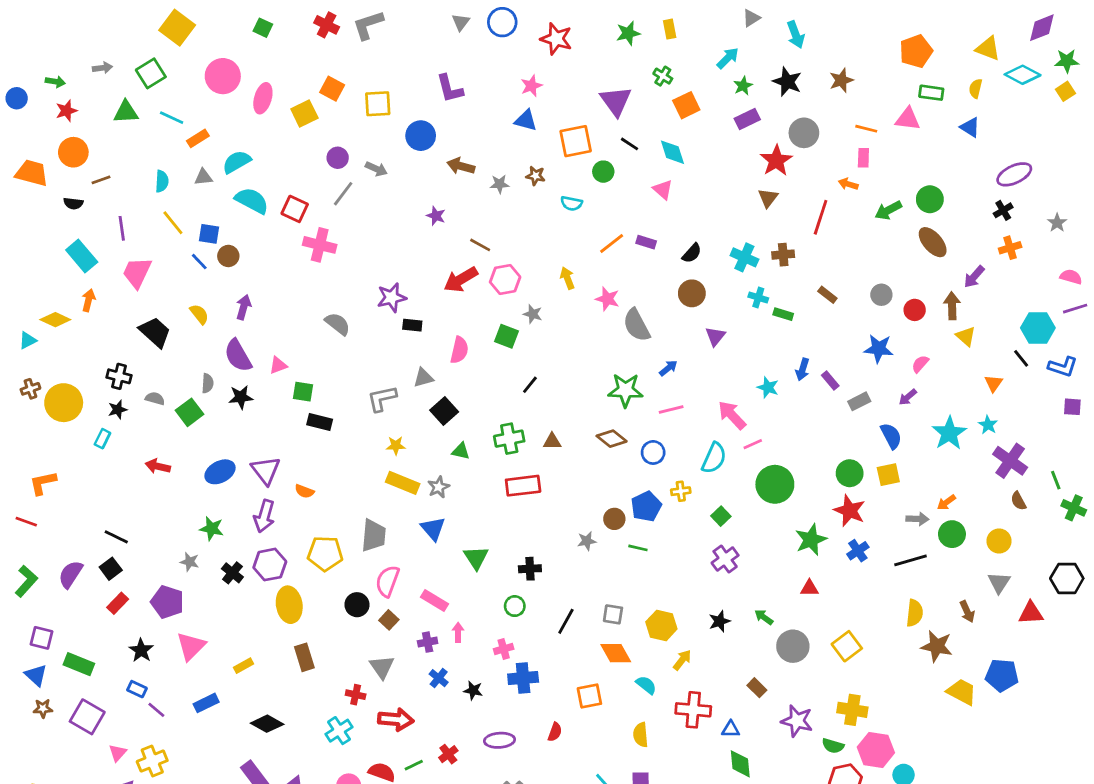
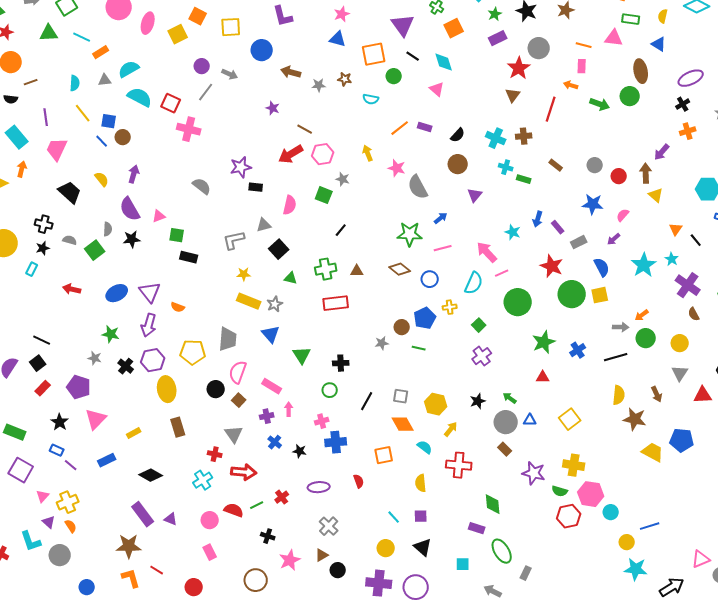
green arrow: (888, 210) -> (600, 104), turned -132
brown ellipse: (933, 242) -> (641, 71), moved, turned 30
black line: (1021, 358) -> (696, 240), moved
green circle: (850, 473) -> (572, 294), size x1.4
red star: (850, 511) -> (552, 266), moved
gray circle: (793, 646) -> (506, 422), moved
blue triangle: (731, 729) -> (530, 420), moved
red semicircle: (555, 732) -> (359, 481), turned -40

